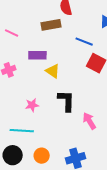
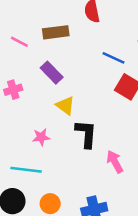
brown rectangle: (51, 25) -> (56, 32), moved
purple rectangle: (37, 55) -> (52, 73), turned 42
yellow triangle: (53, 71) -> (65, 105), moved

